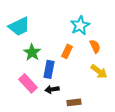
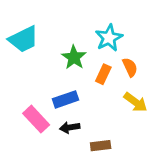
orange rectangle: (67, 51) -> (103, 74), moved
green star: (32, 52) -> (74, 57), moved
blue rectangle: (49, 69) -> (66, 99), turned 60

